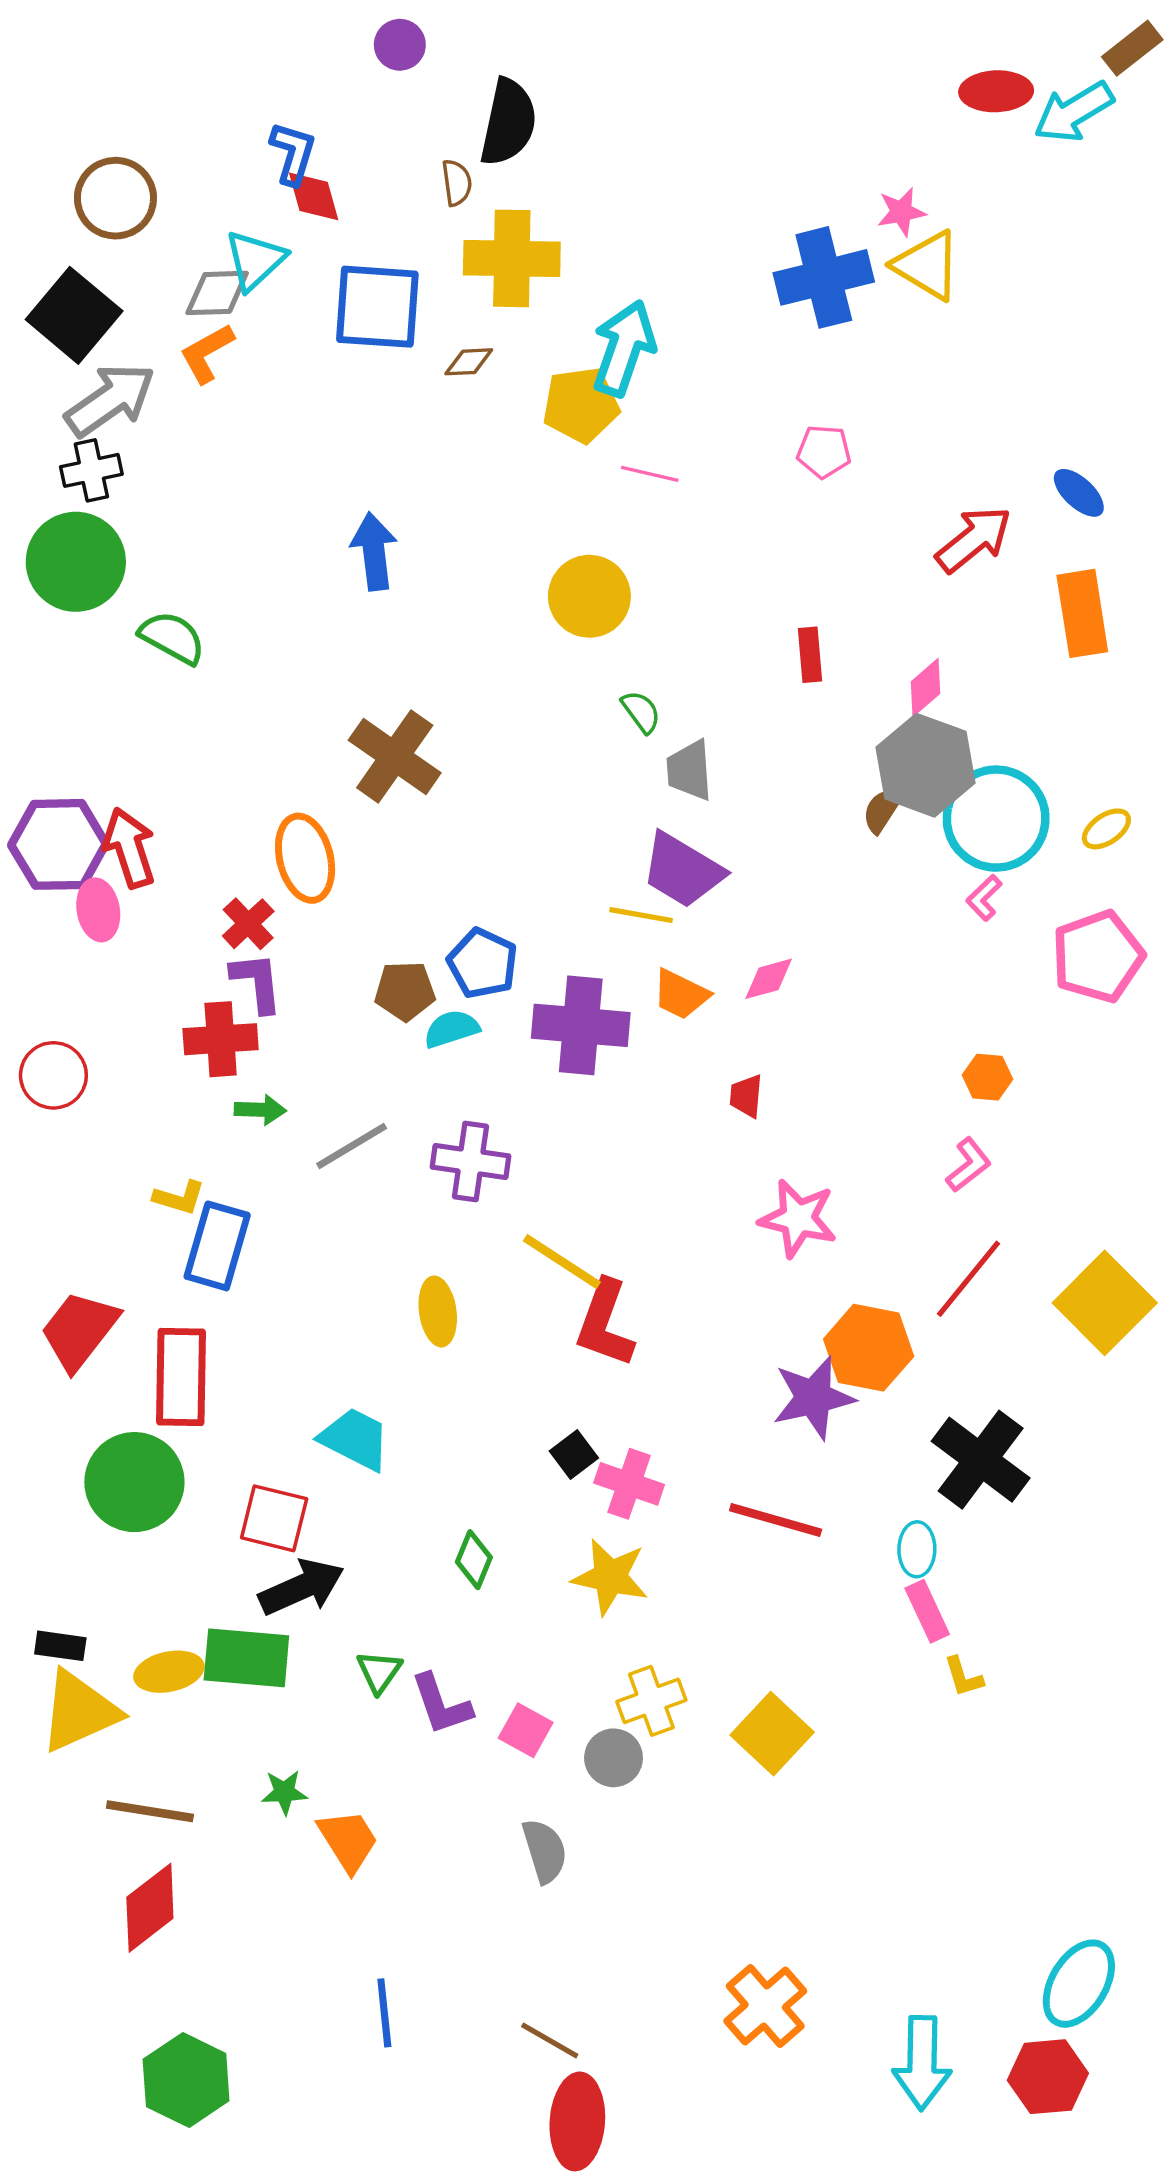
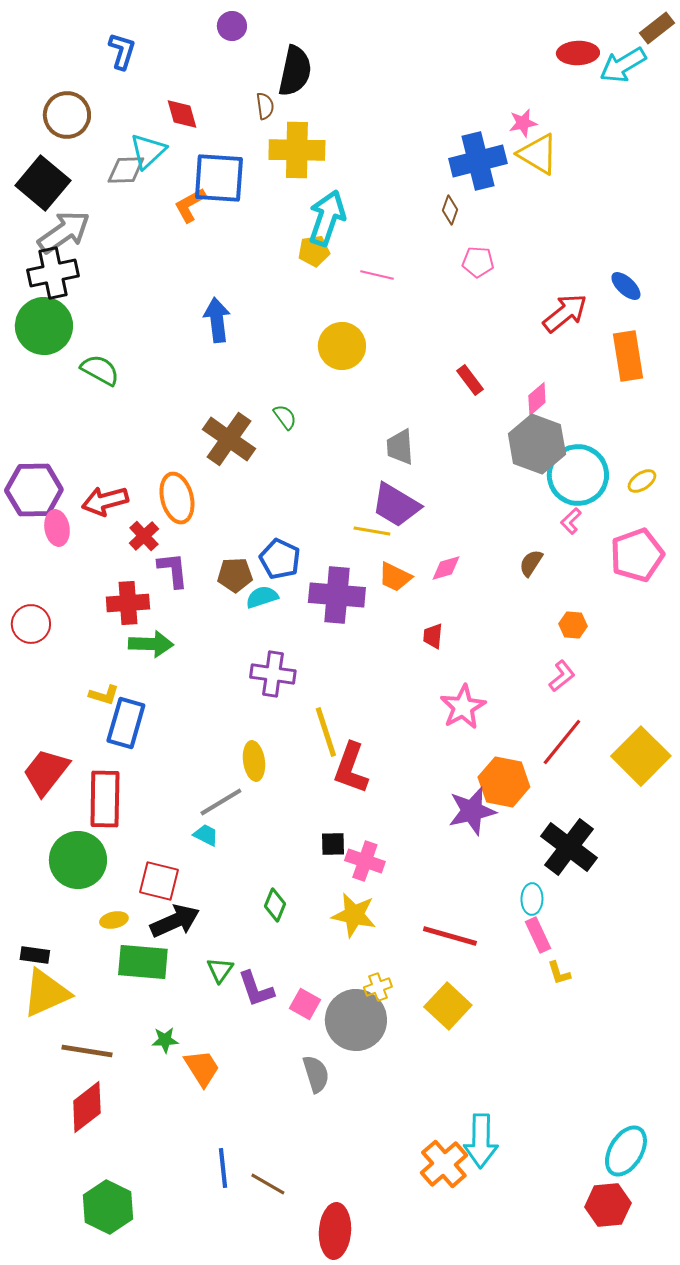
blue L-shape: (293, 153) -> (122, 51), moved
cyan arrow: (624, 348) -> (327, 218), moved
orange L-shape: (207, 353) -> (190, 205), moved
brown diamond: (469, 362) -> (450, 210), moved, turned -68
yellow pentagon: (581, 405) -> (314, 251), moved, size x0.7
black cross: (91, 470) -> (53, 273), size x1.4
red rectangle: (810, 655) -> (470, 380), turned -32
green semicircle: (641, 712) -> (285, 417), moved
brown semicircle: (882, 810) -> (531, 563), moved
red arrow: (129, 848) -> (105, 501), moved, turned -87
purple L-shape: (257, 982) -> (173, 570), moved
green arrow: (260, 1110) -> (151, 644), size x1.5
gray line: (352, 1146) -> (221, 802), moved
pink star: (798, 1218) -> (463, 707), turned 30
yellow line: (562, 1261) -> (326, 732), turned 39
cyan trapezoid: (355, 1439) -> (206, 835), size x0.6
black square: (574, 1454) -> (333, 844), turned 36
red line: (776, 1520) -> (450, 936), moved
yellow ellipse: (169, 1672) -> (114, 920), moved, size x0.7
yellow cross: (651, 1701) -> (378, 987), size x0.7
gray circle: (614, 1758) -> (356, 1020), size x1.8
brown line: (550, 2040) -> (268, 1184), moved
cyan arrow: (922, 2063) -> (481, 1141), moved

